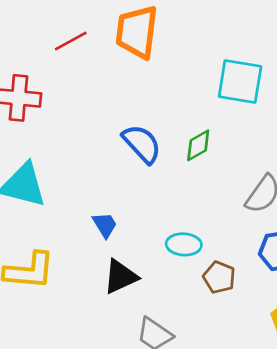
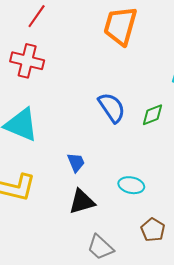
red line: (71, 41) -> (37, 16), moved, turned -35
brown pentagon: (219, 277) -> (153, 230), moved

